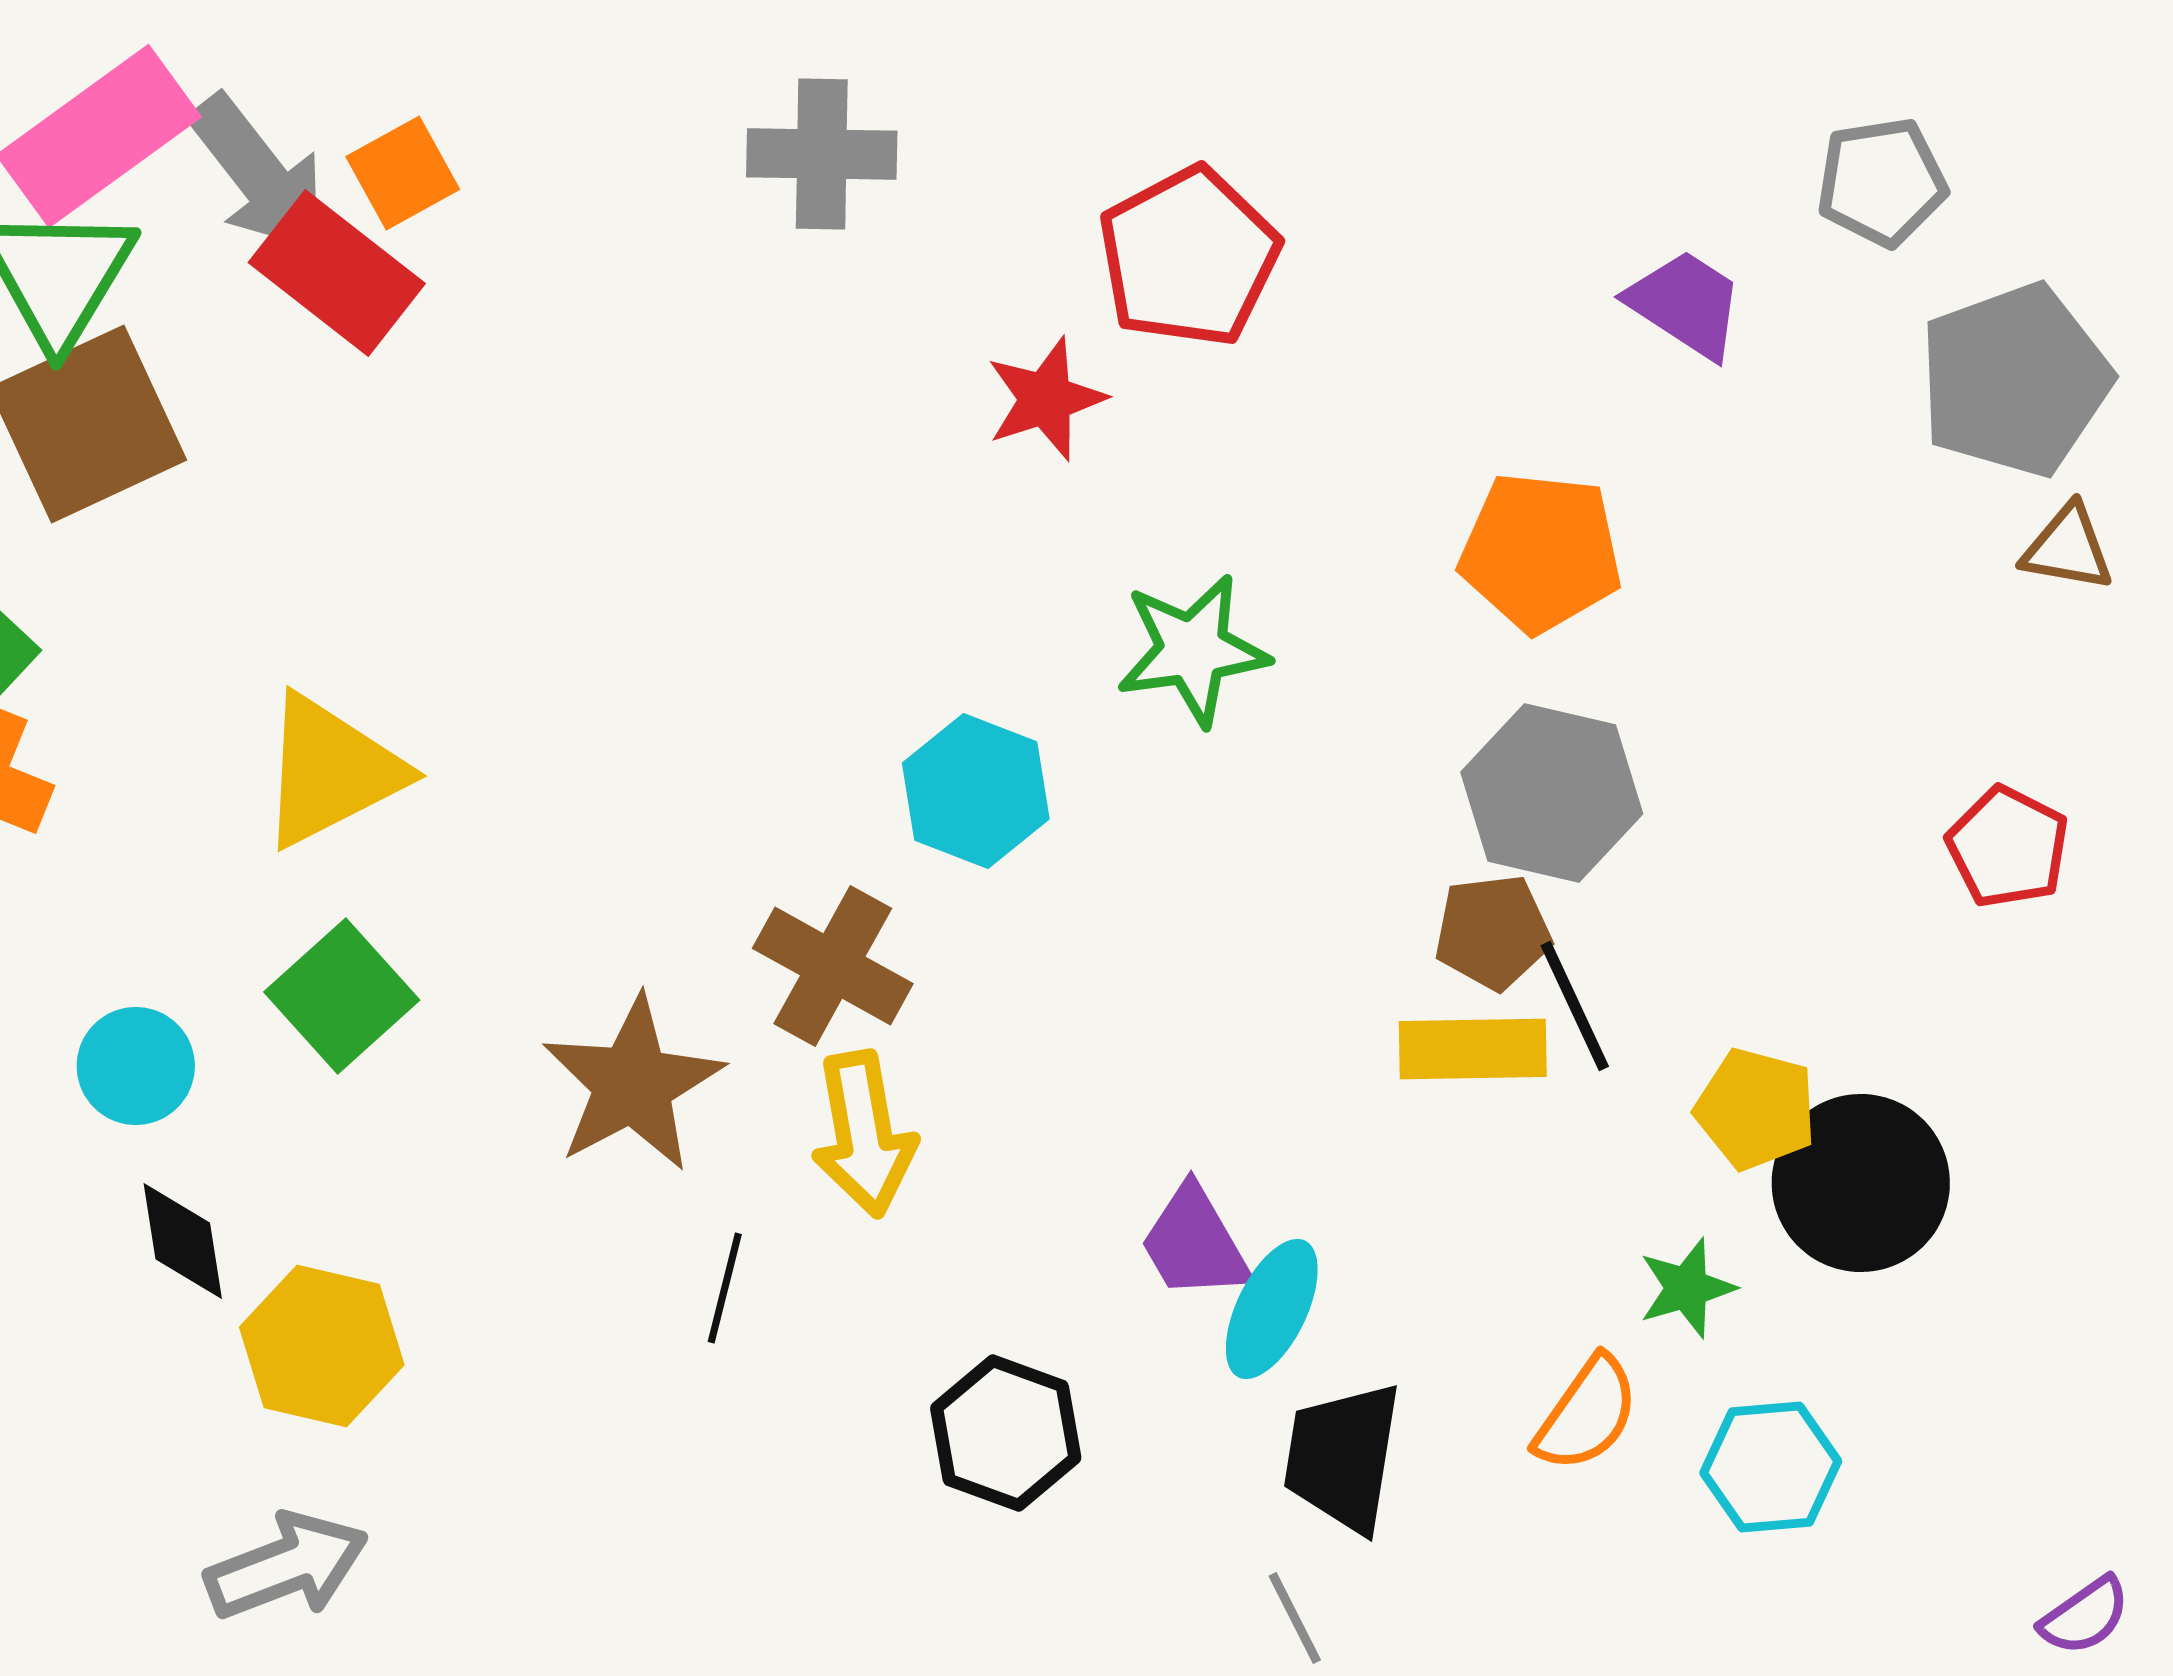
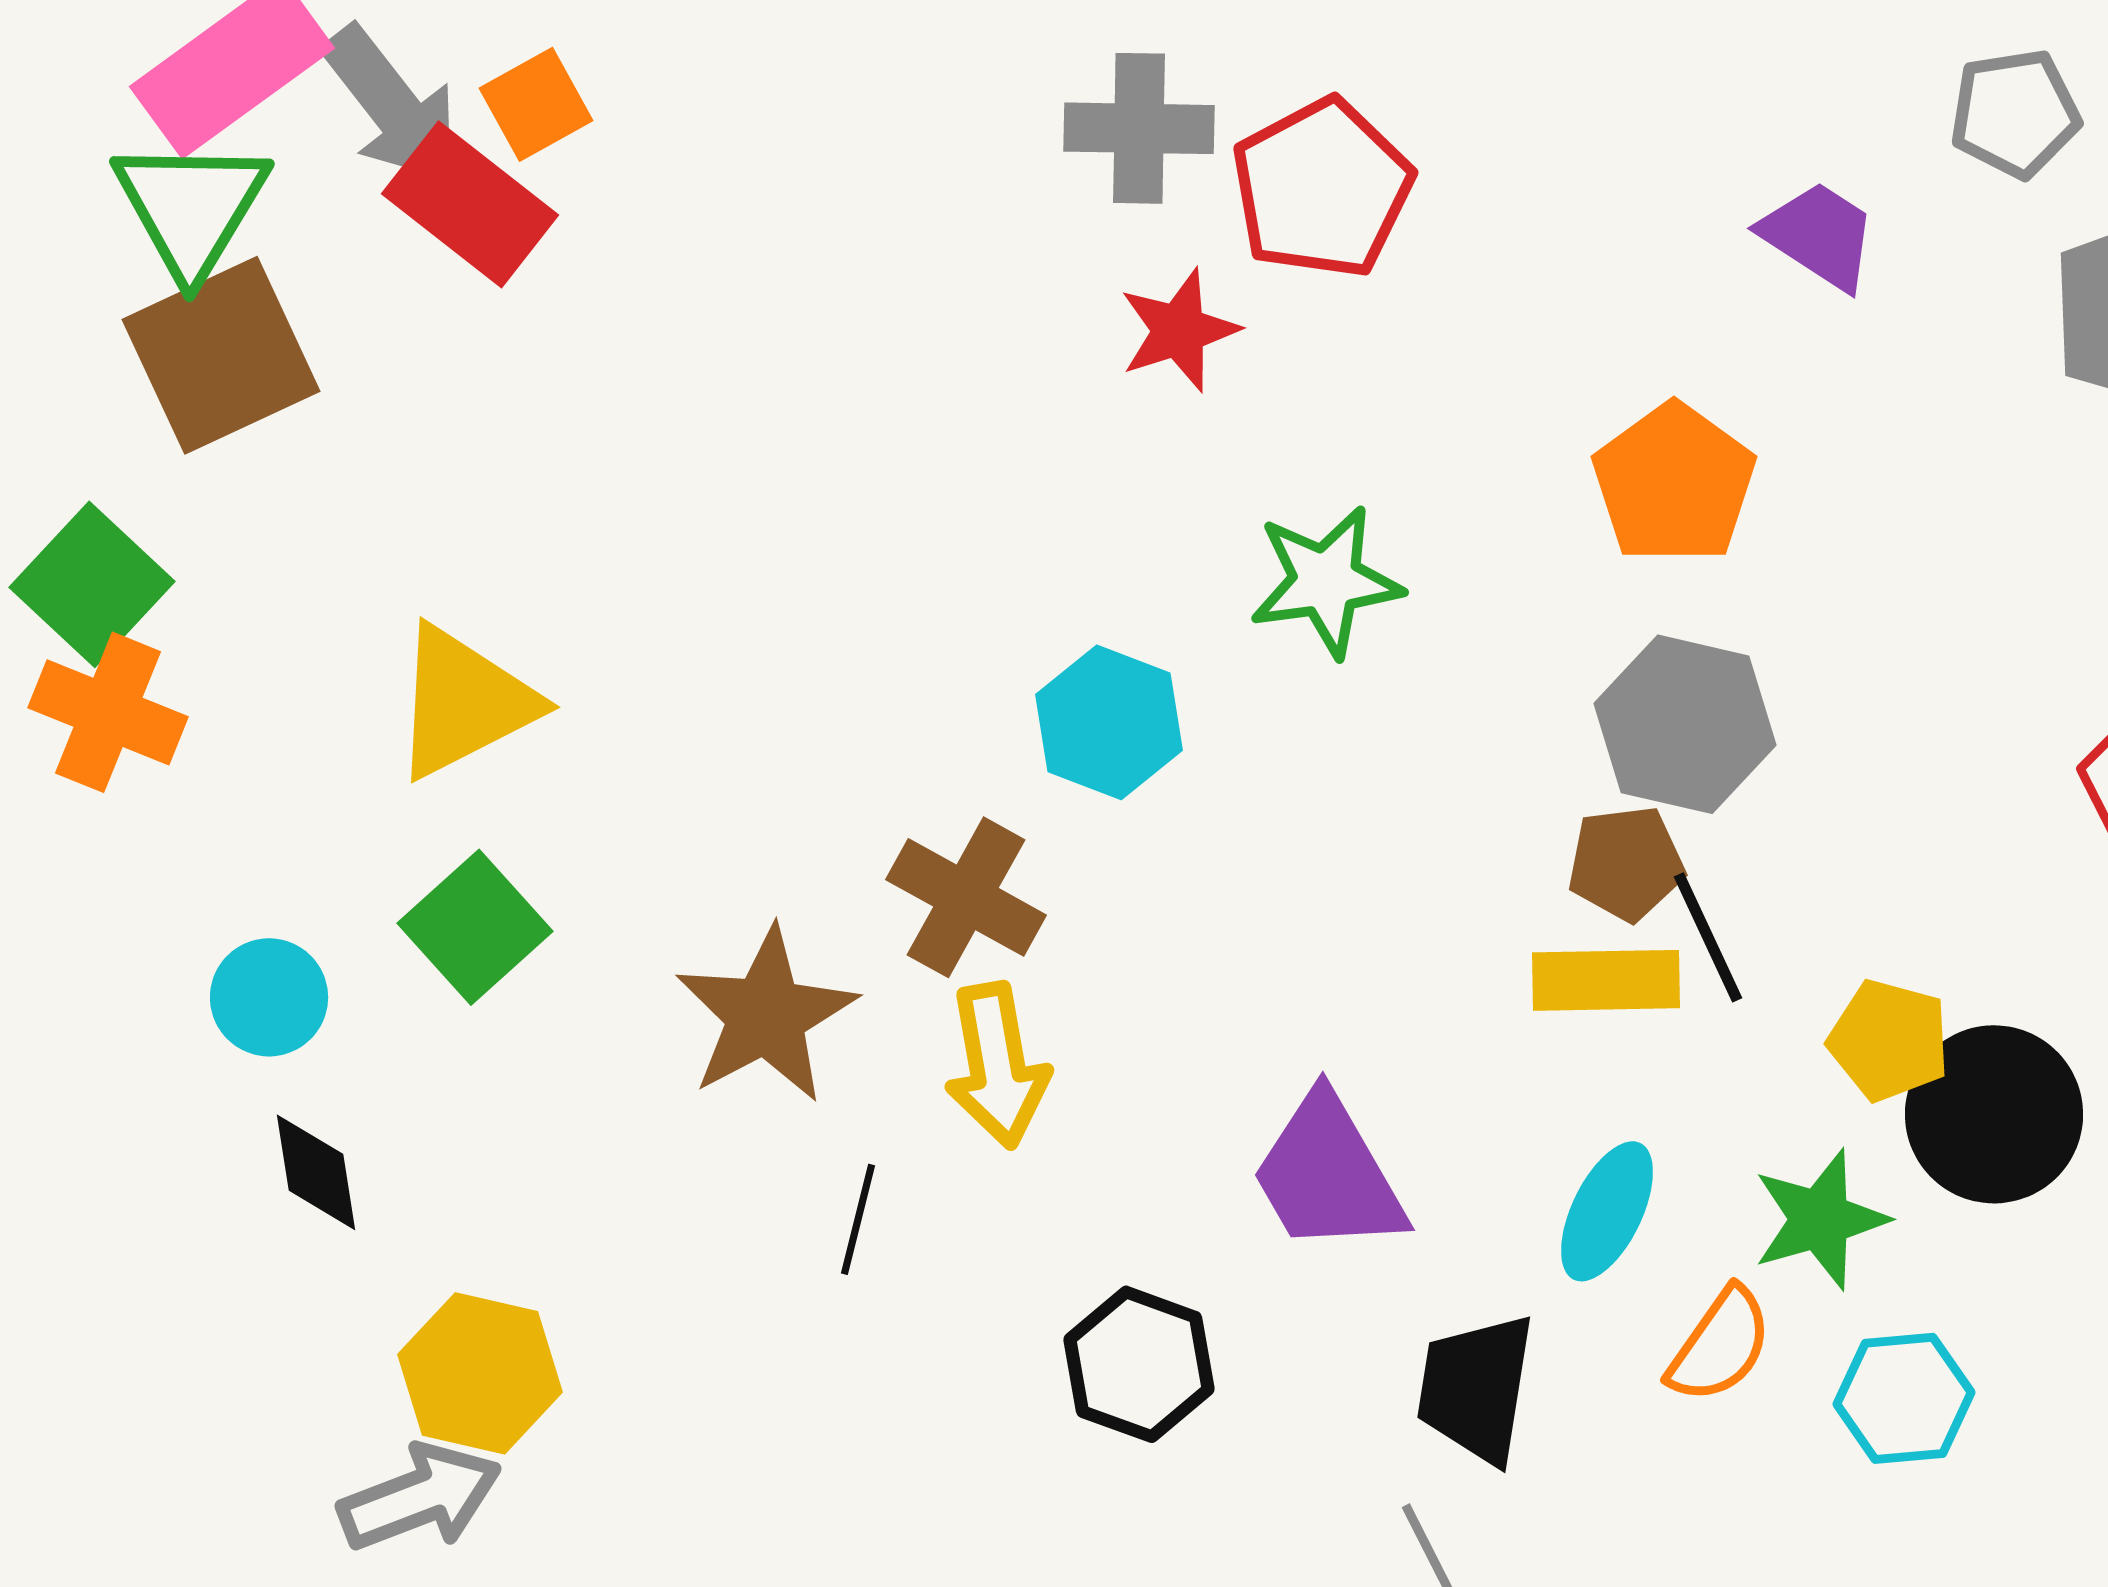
gray cross: (822, 154) -> (1139, 128), moved
orange pentagon: (1541, 552) -> (1674, 483), turned 30
purple trapezoid: (1195, 1243) -> (1328, 1174), size x1.4
green star: (1687, 1288) -> (1820, 1219), size x1.4
cyan ellipse: (1272, 1309) -> (1607, 1211), moved
yellow hexagon: (322, 1346) -> (480, 1373), moved

